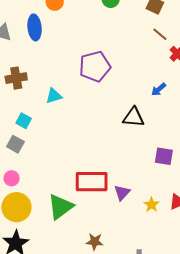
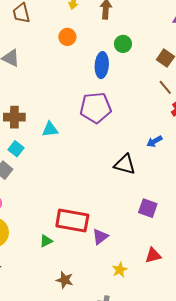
blue ellipse: (35, 27) -> (102, 65), moved
brown cross: (16, 78) -> (14, 117), moved
yellow star: (151, 205) -> (120, 270), moved
green triangle: (60, 207) -> (46, 241), moved, size x0.5

